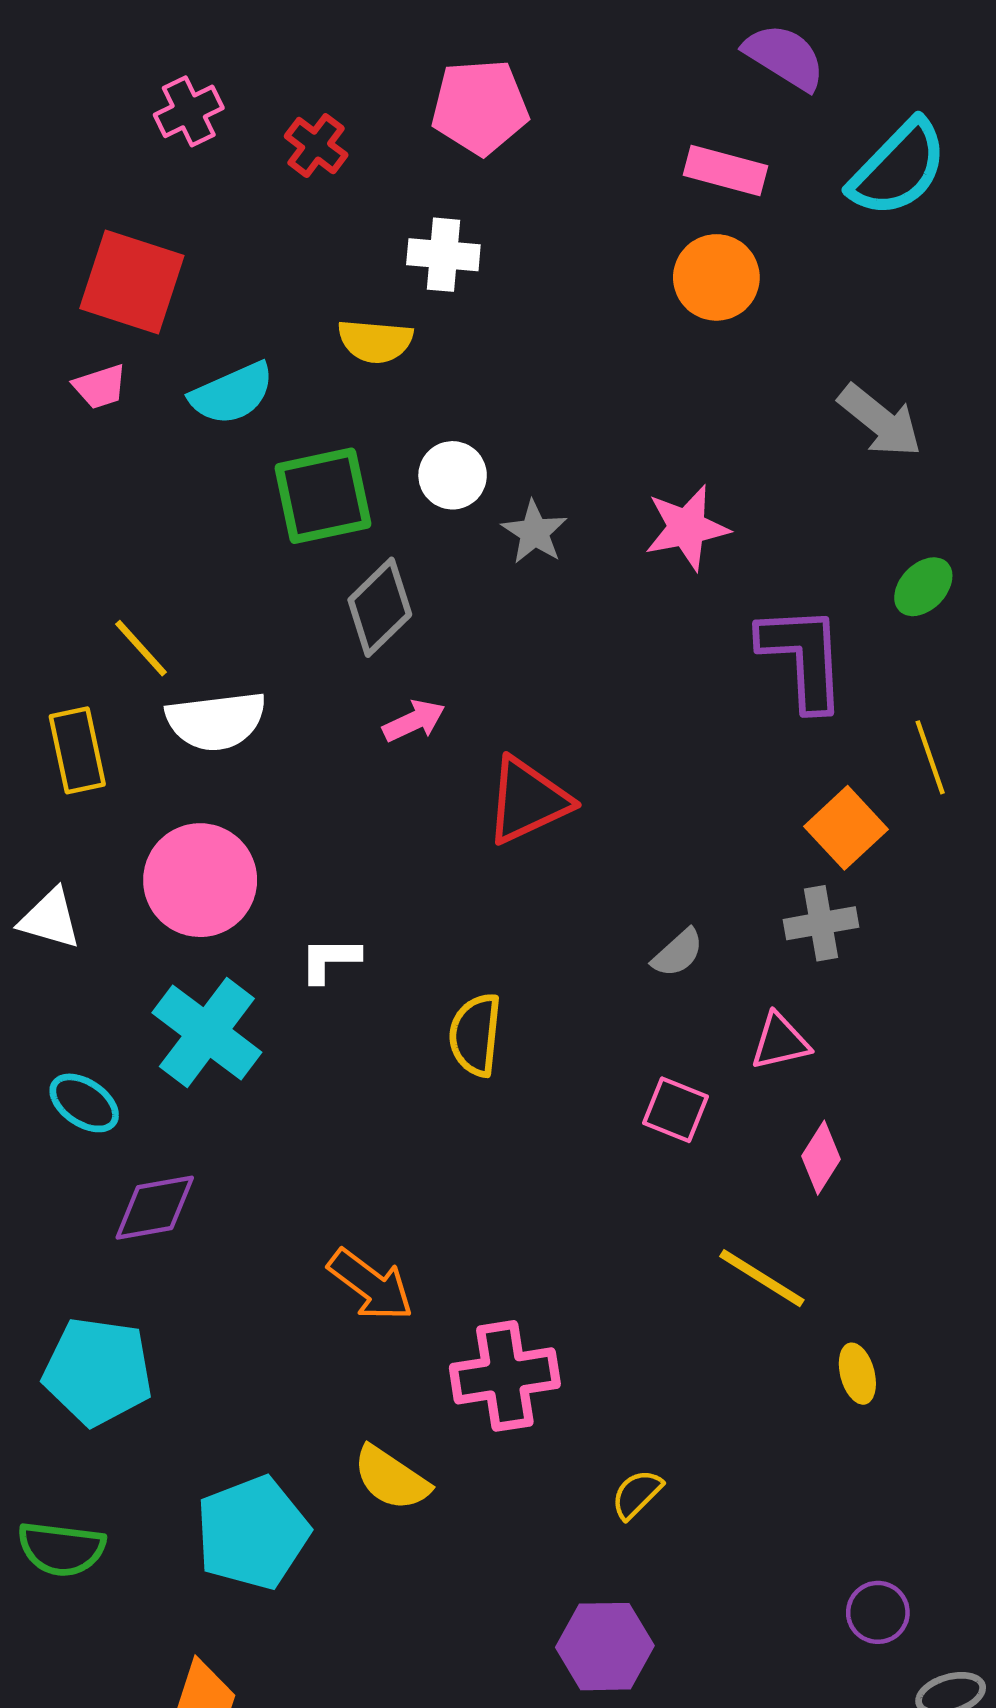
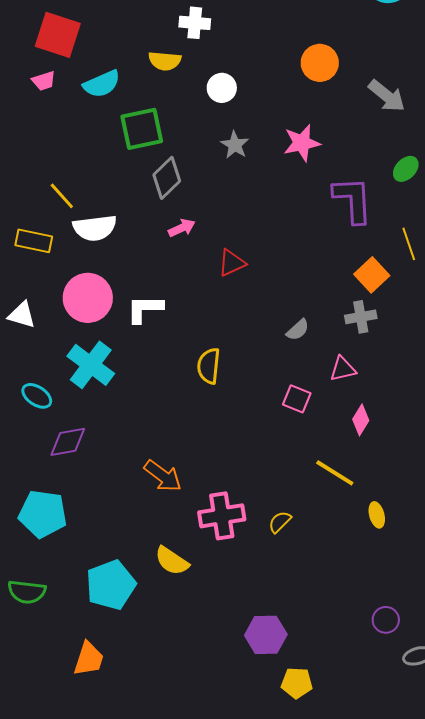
orange circle: (716, 277) -> (320, 63), moved
white circle: (453, 475) -> (222, 88), moved
yellow rectangle: (77, 750) -> (34, 241), turned -66
red triangle: (528, 801) -> (232, 263), size x0.7
white L-shape: (330, 960) -> (145, 309), moved, size x1.4
yellow semicircle: (637, 1494) -> (280, 522), moved

